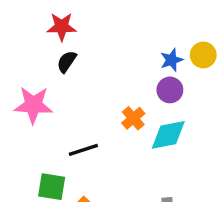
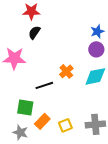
orange cross: (133, 118) -> (66, 71), moved

